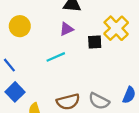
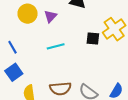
purple triangle: (67, 29) -> (50, 16), moved, turned -32

